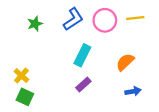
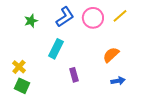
yellow line: (135, 18) -> (120, 16), turned -35
cyan rectangle: (82, 55) -> (56, 49), moved
purple rectangle: (83, 85) -> (74, 75), turned -64

